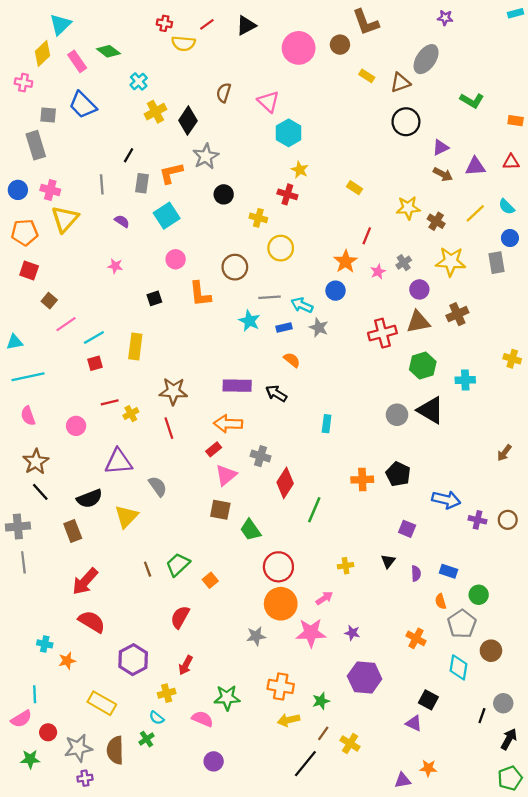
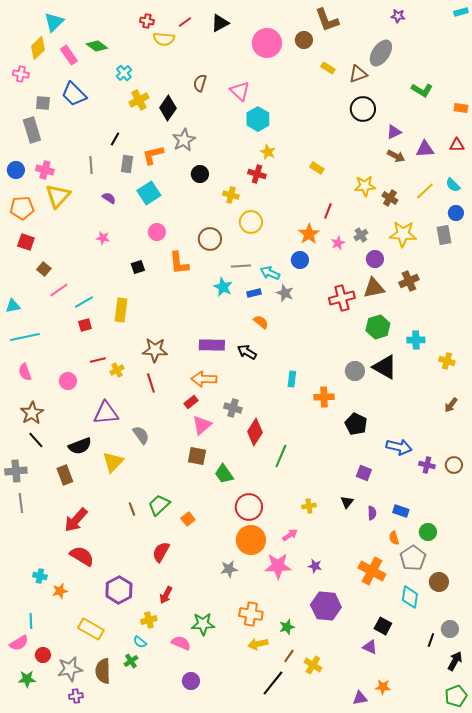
yellow cross: (512, 359) -> (447, 361), moved
orange cross: (362, 480) -> (324, 397), moved
orange cross: (416, 638) -> (372, 571), size x1.5

